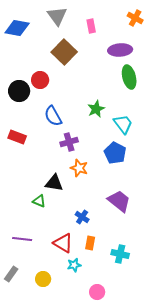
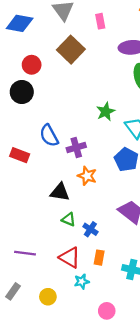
red circle: (40, 80) -> (32, 65), moved
blue semicircle: (53, 116) -> (49, 136), moved
red rectangle: (17, 137) -> (20, 155), moved
green triangle: (39, 201) -> (69, 219), moved

